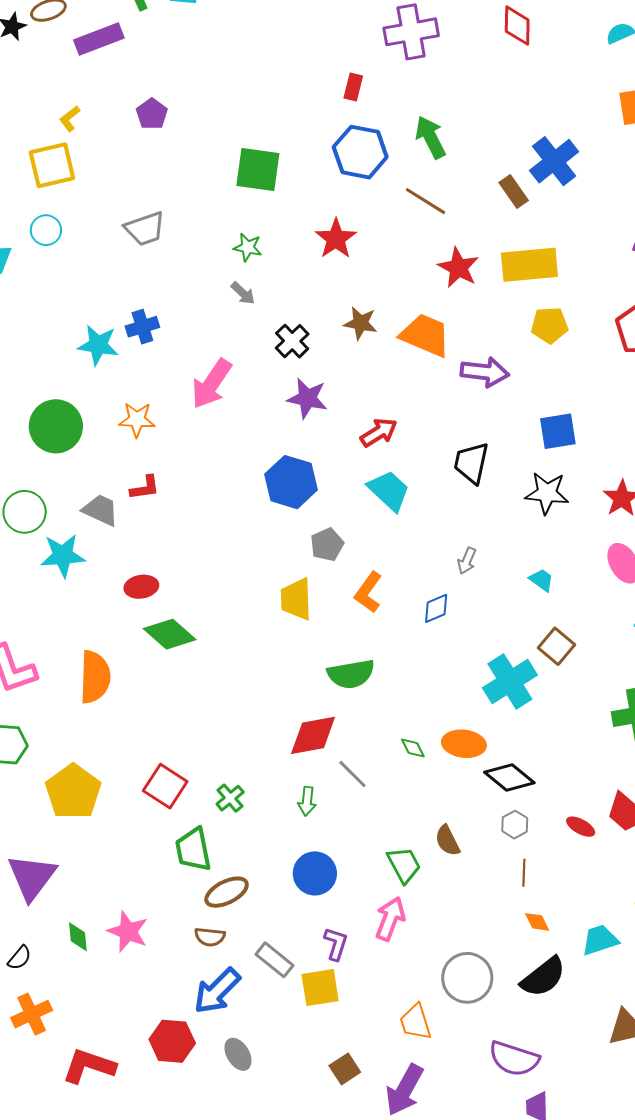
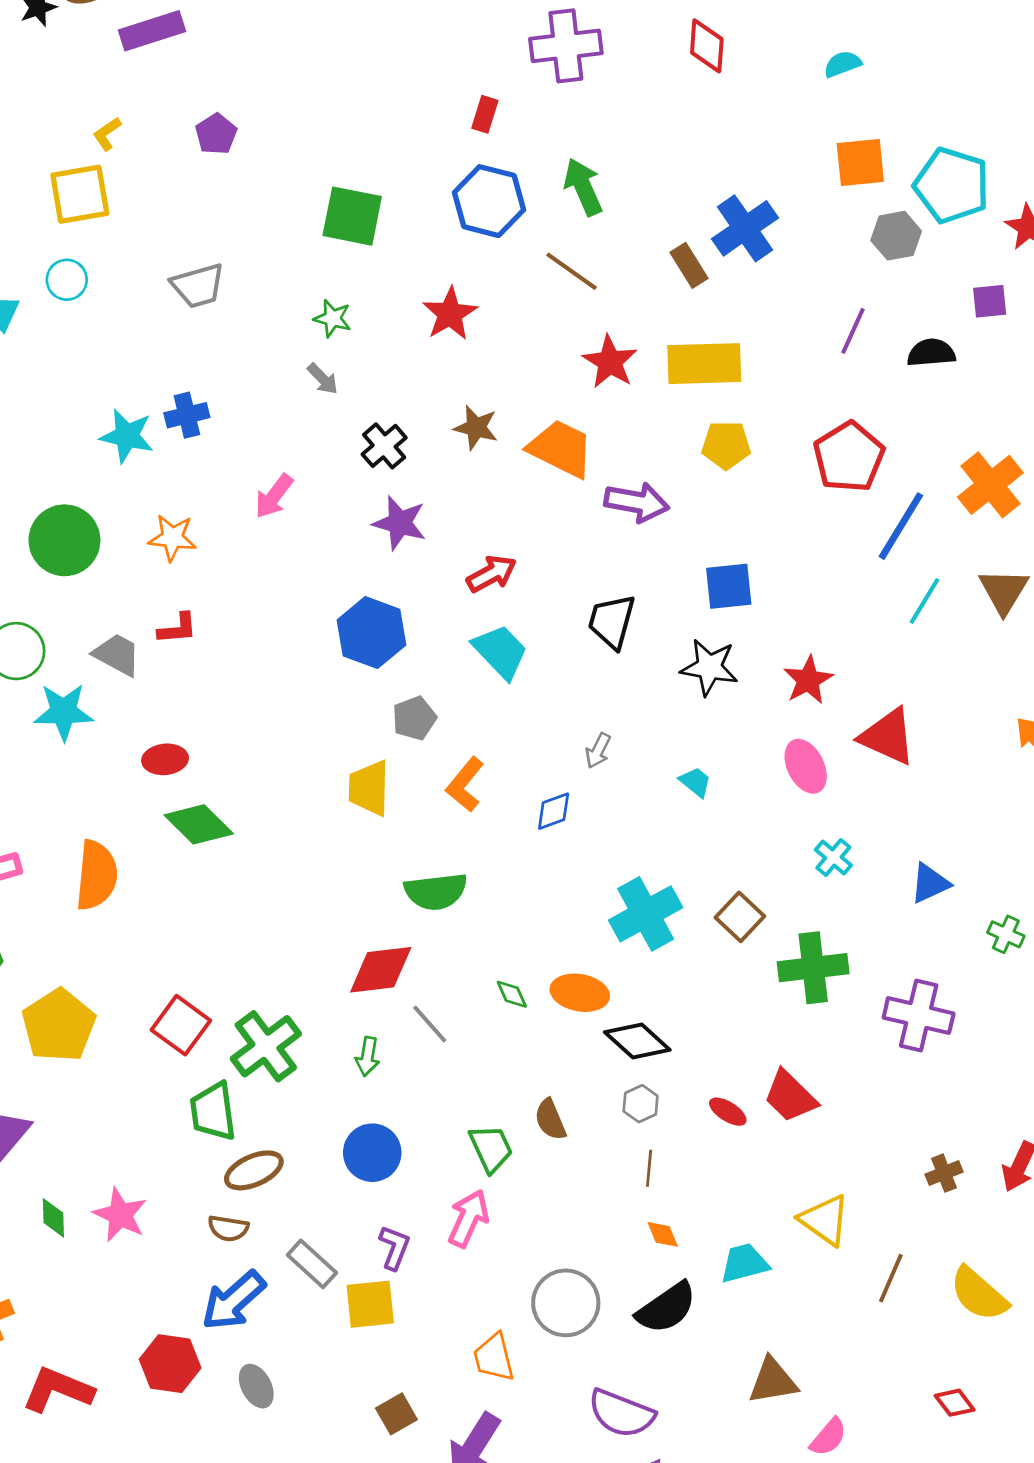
pink arrow: (212, 384) -> (274, 496), size x0.7
brown square: (556, 646) -> (740, 917), moved
green cross: (230, 798) -> (266, 1046), size x1.8

